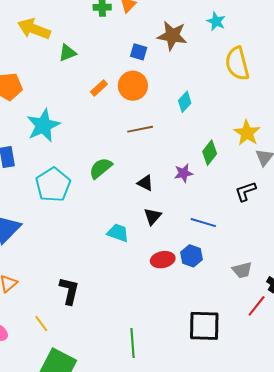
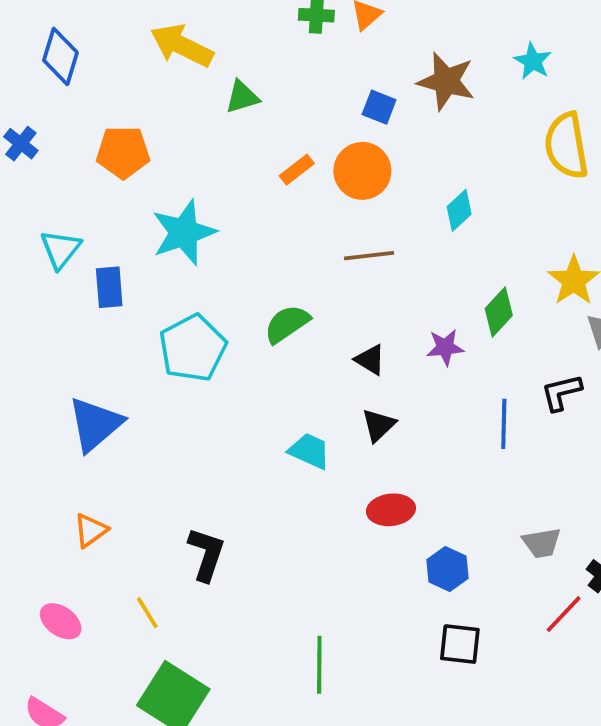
blue line: (203, 223) -> (504, 424), moved, turned 70
blue hexagon: (191, 256) -> (447, 569), moved
black square: (204, 326) -> (460, 644), size x0.7

